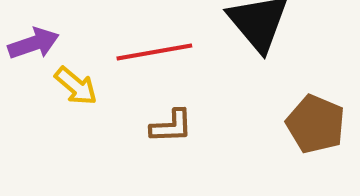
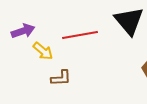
brown L-shape: (171, 126) -> (61, 78), moved

